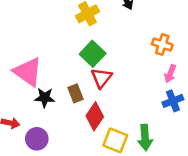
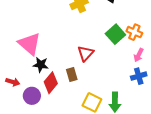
green square: (93, 54) -> (115, 34), moved
brown rectangle: (76, 93) -> (72, 75), moved
red diamond: (95, 116) -> (51, 83), moved

